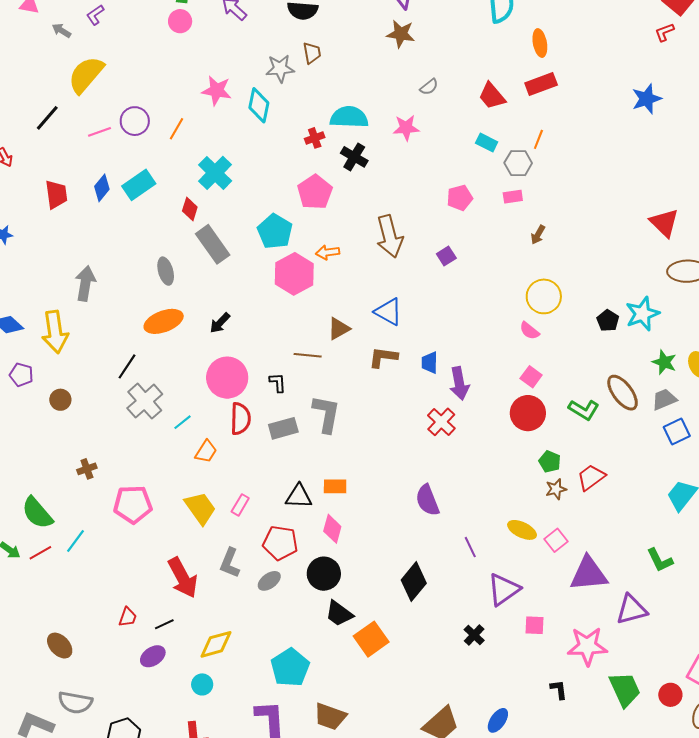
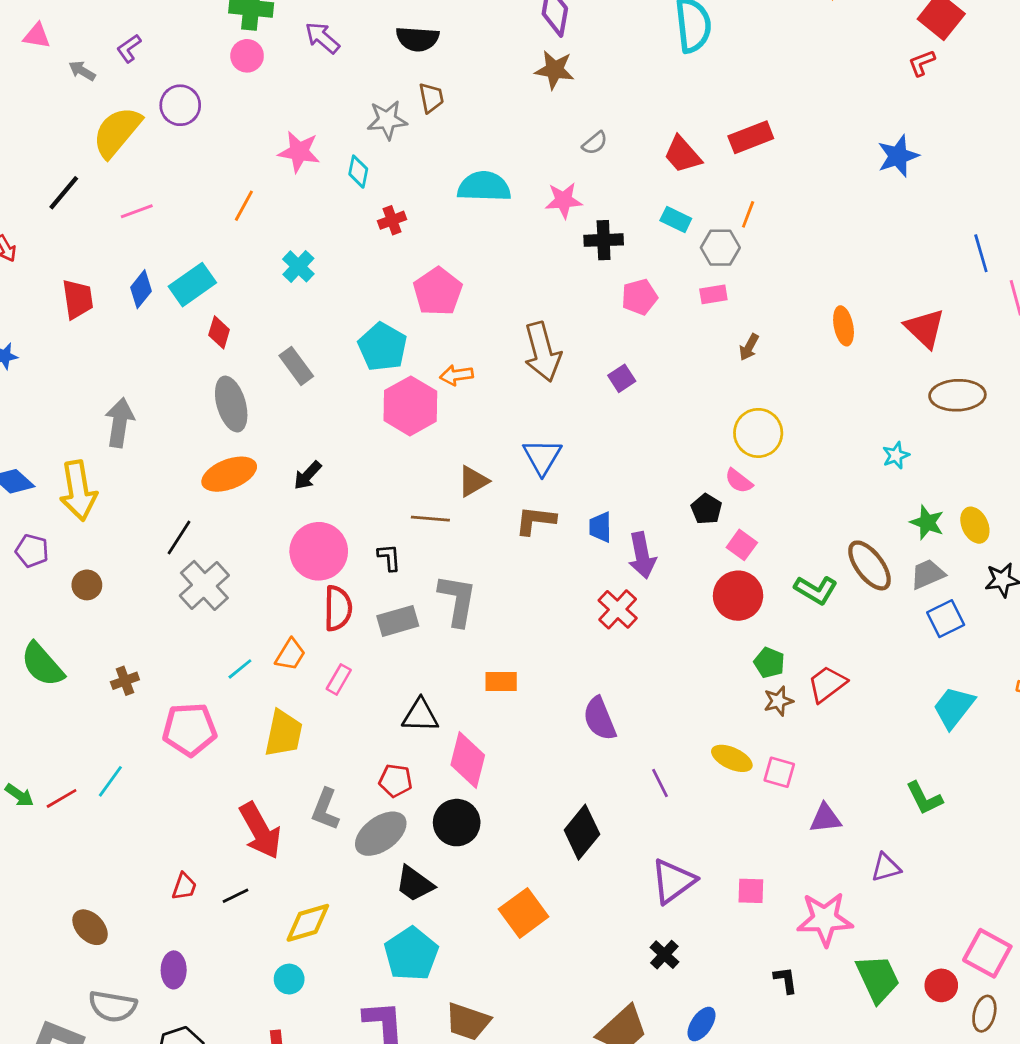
orange ellipse: (540, 43) -> (844, 326), moved
cyan diamond: (259, 105) -> (358, 172), size x0.7
purple circle: (135, 121) -> (180, 105), moved
red cross: (315, 138) -> (392, 220), moved
black cross: (354, 157) -> (604, 240), moved, turned -32
cyan cross: (215, 173) -> (298, 266), size x0.7
red diamond: (190, 209) -> (219, 332), moved
gray rectangle: (213, 244) -> (296, 366), size x0.7
gray ellipse: (166, 271) -> (231, 404), size x1.4
blue triangle: (388, 312) -> (542, 457), turned 32
cyan star: (642, 314) -> (896, 455), size x0.6
black pentagon: (608, 321) -> (706, 509), moved
cyan line: (183, 422) -> (240, 669), moved
orange rectangle: (335, 486) -> (501, 681), moved
pink rectangle: (240, 505) -> (339, 679), moved
yellow trapezoid: (200, 508) -> (284, 733), turned 48
green semicircle: (37, 513) -> (42, 665), moved
pink diamond: (332, 529) -> (468, 760), size x1.4
pink square: (556, 540) -> (779, 772), turned -35
red pentagon: (280, 543) -> (395, 781), size x0.7
purple triangle: (589, 574) -> (825, 818), size x0.6
gray ellipse: (269, 581) -> (381, 834), size x1.6
purple triangle: (504, 590) -> (673, 881), moved
purple triangle: (632, 610) -> (886, 867), size x0.7
black trapezoid: (339, 614) -> (415, 884), moved
black cross: (474, 635) -> (664, 955), moved
purple ellipse: (153, 656) -> (174, 970), moved, turned -55

